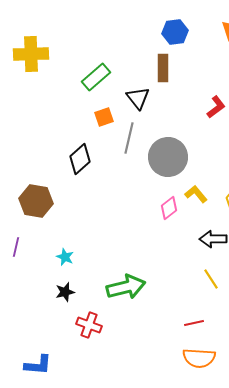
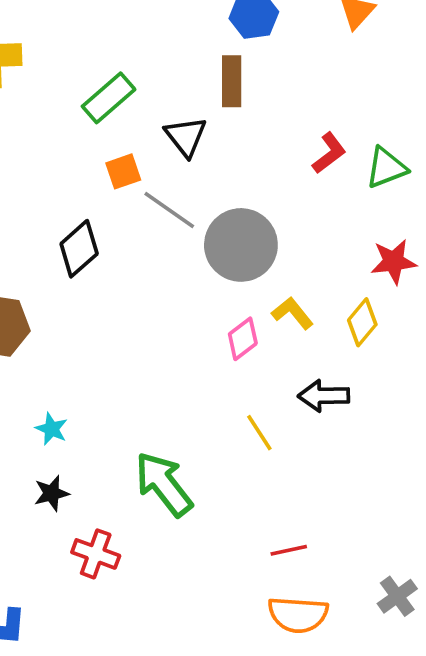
gray line: (129, 138) -> (169, 210), turned -68
yellow line: (211, 279) -> (259, 433), moved
green arrow: (126, 287) -> (164, 484), turned -114

